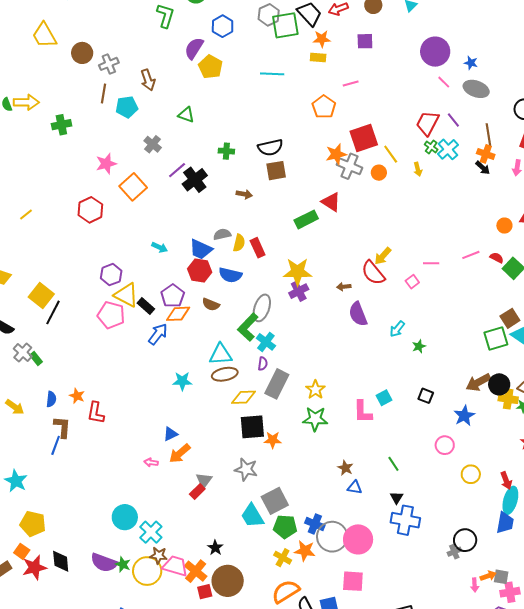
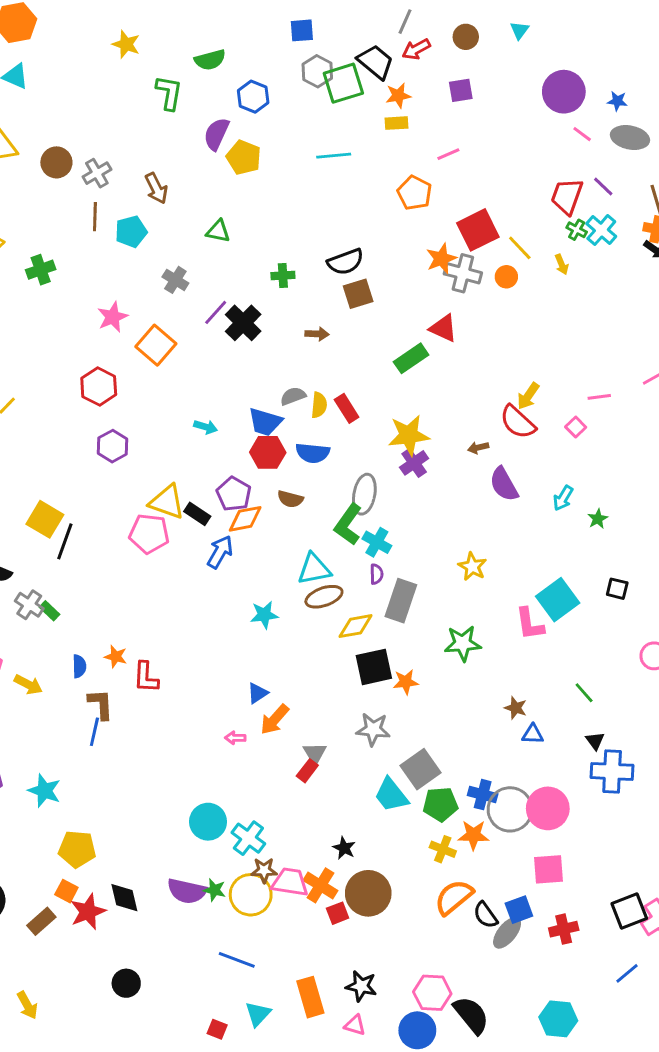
purple hexagon: (111, 275) -> (112, 446), moved
yellow star: (315, 390) -> (472, 567), moved
cyan square: (384, 398) -> (558, 600), size x1.8

